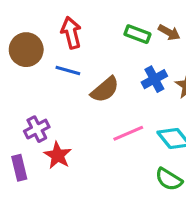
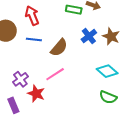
pink line: (128, 133) -> (55, 74), moved

